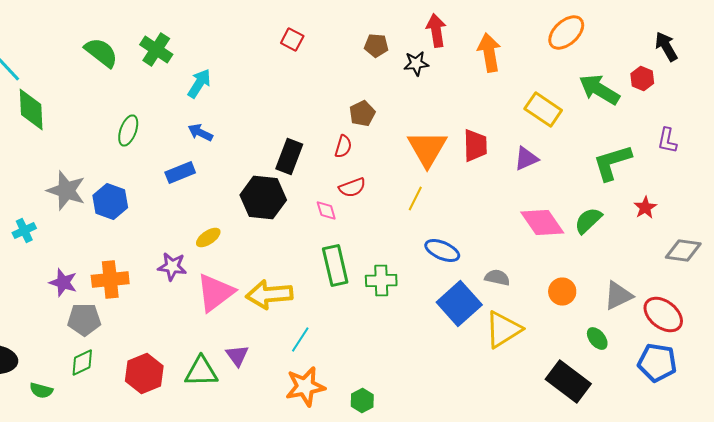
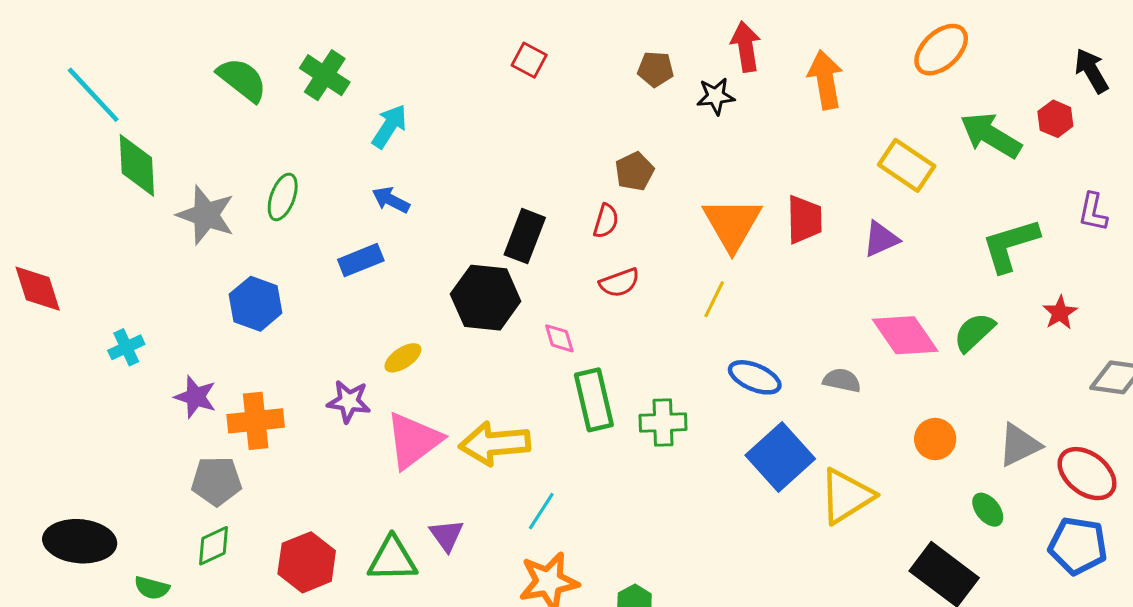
gray star: (66, 190) -> (206, 215), moved
pink diamond: (326, 210) -> (559, 338), moved
gray semicircle: (497, 278) -> (842, 380), moved
purple star: (63, 282) -> (195, 397), moved

